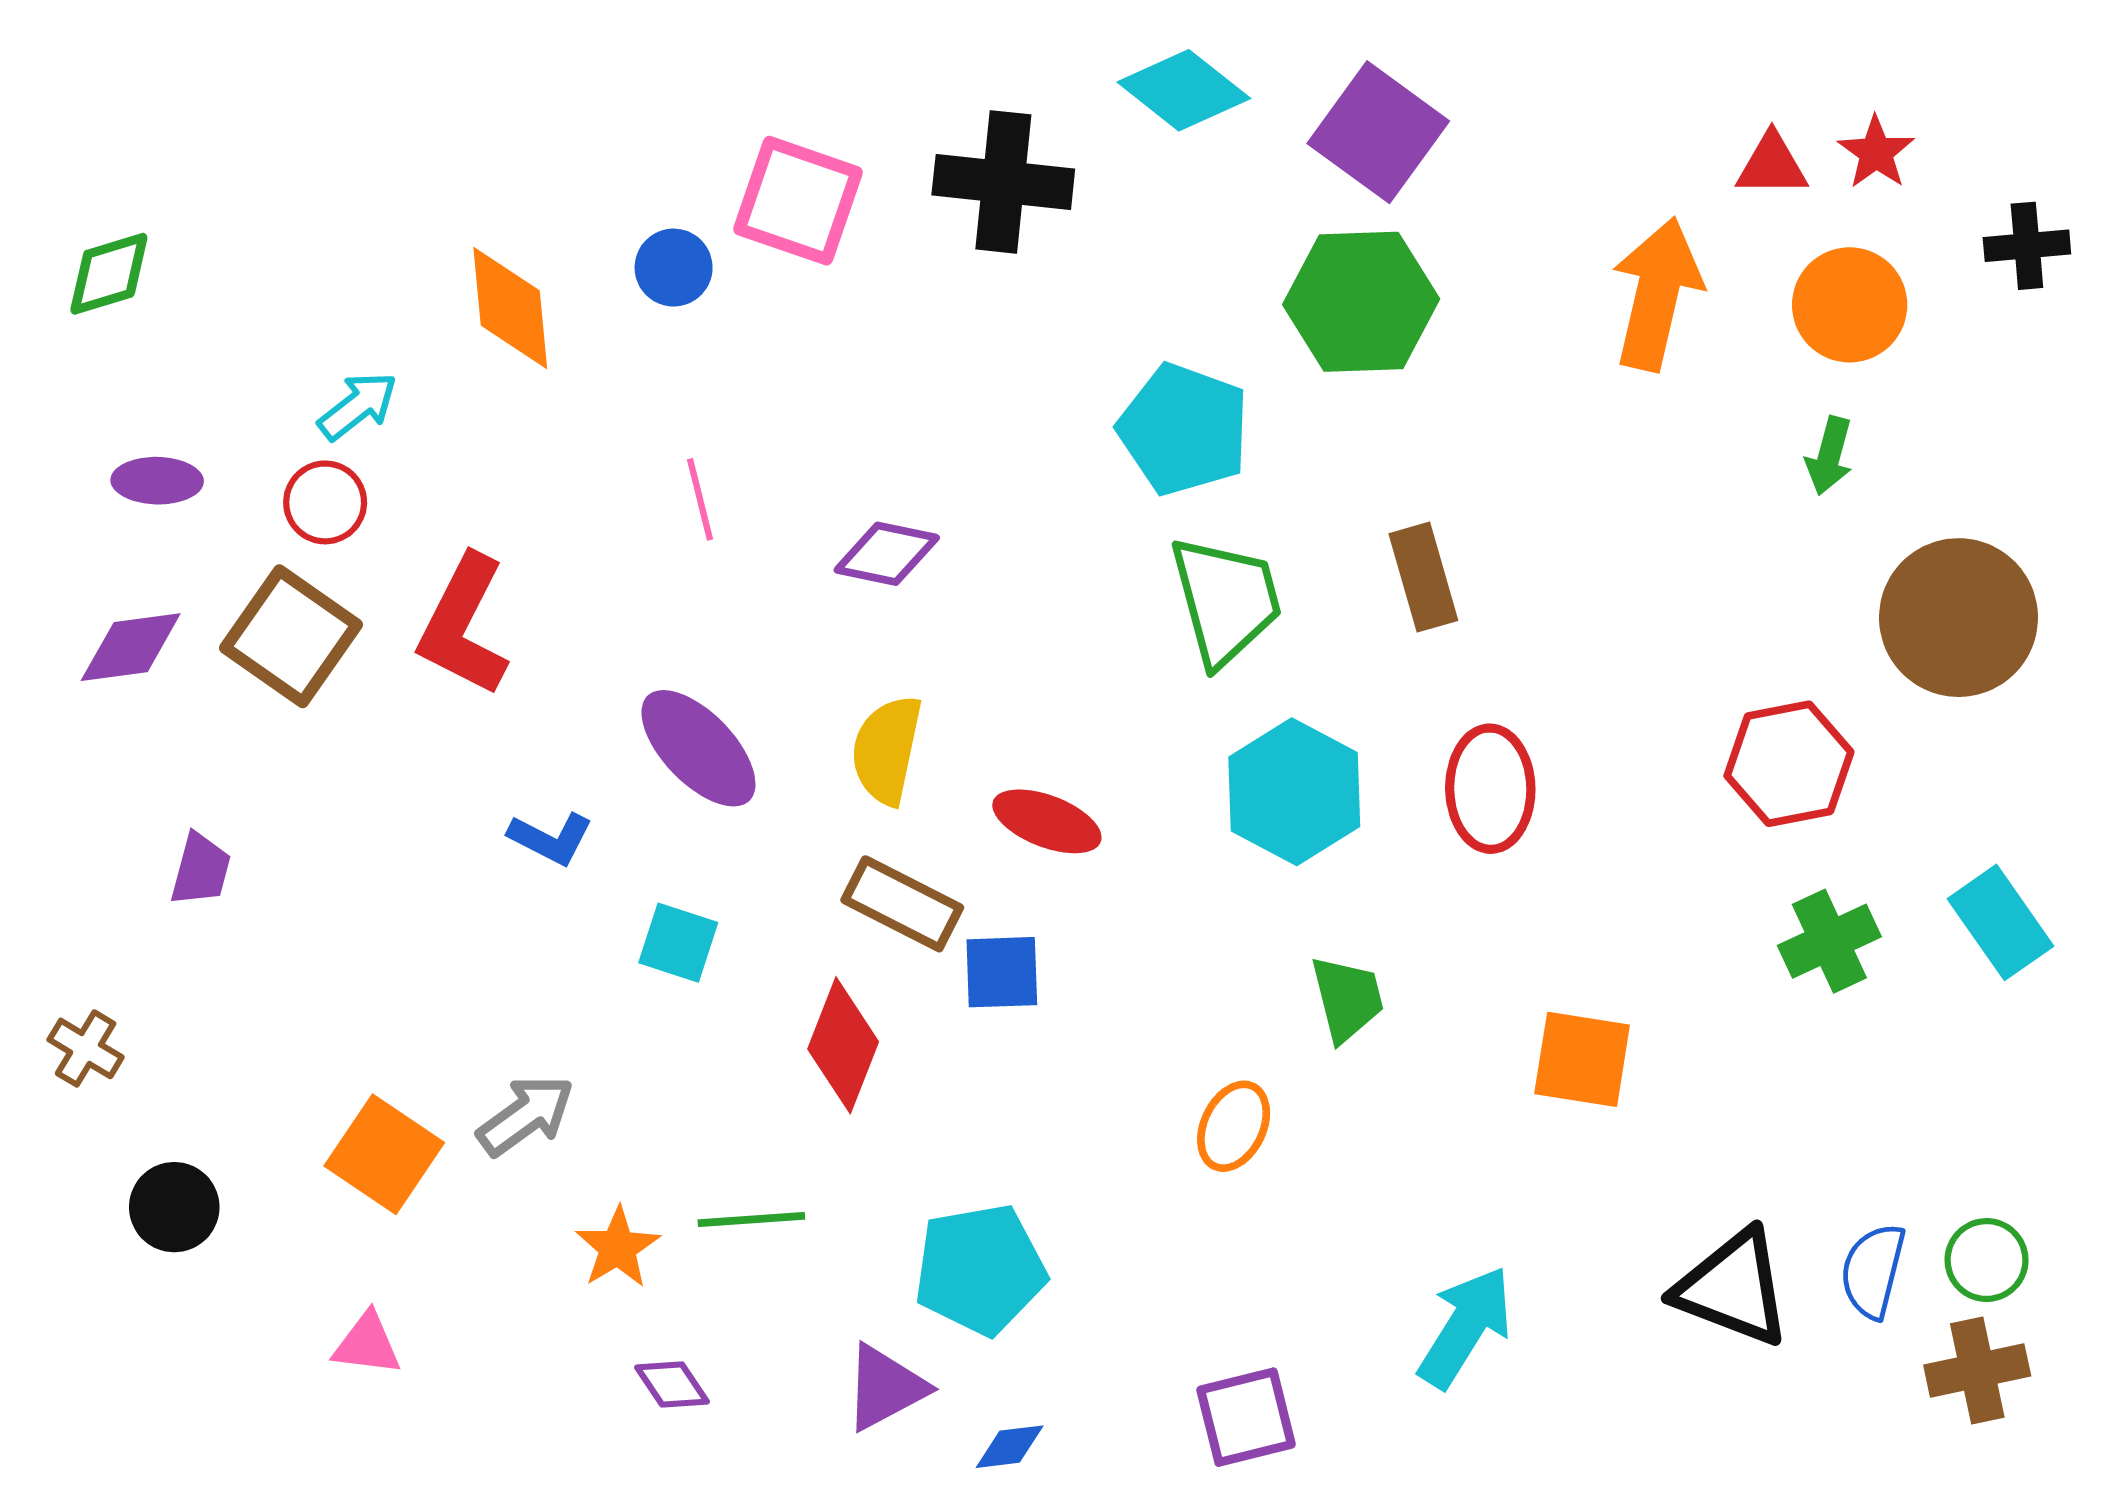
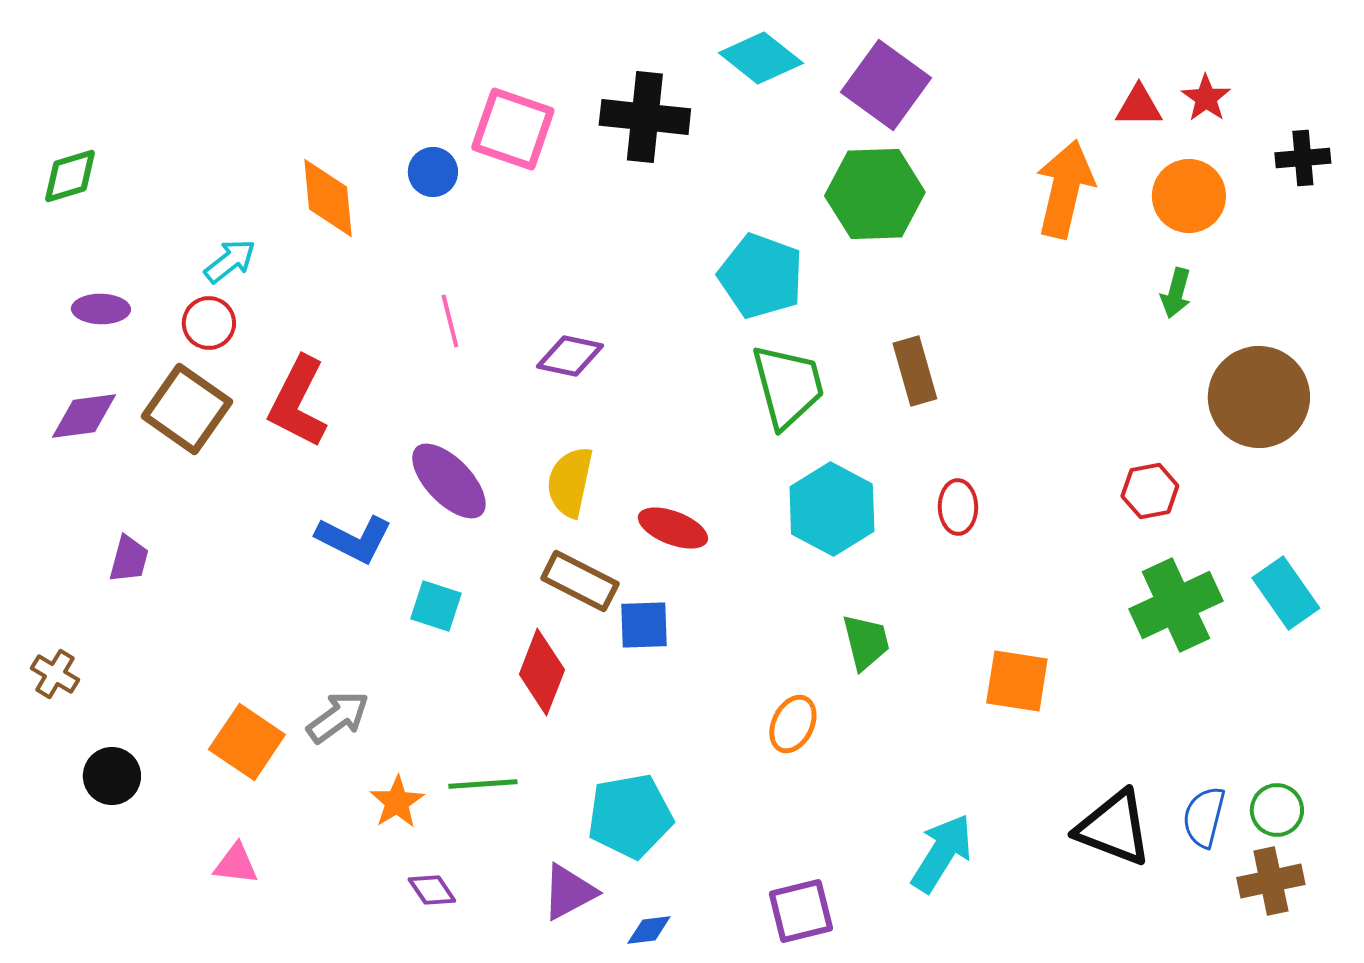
red hexagon: (1789, 764) -> (1150, 491), size x0.7
red ellipse: (1490, 789) -> (958, 507), size x0.7
blue L-shape: (551, 838) -> (354, 539), size x1.4
green cross: (1829, 941) -> (1176, 605), size x1.4

